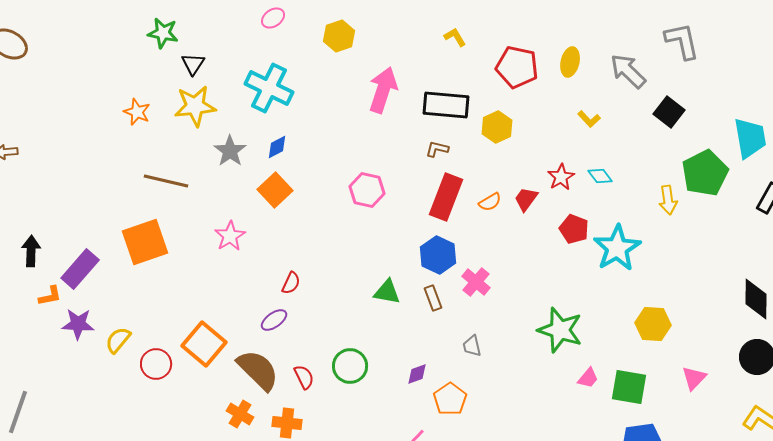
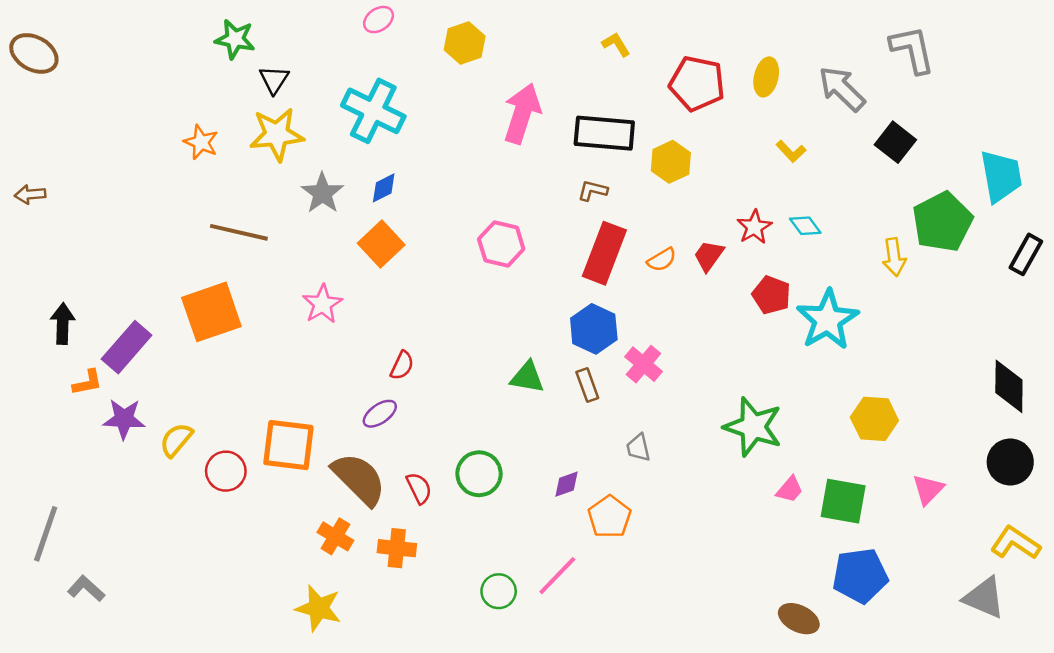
orange square: (204, 344) -> (288, 445), turned -33

